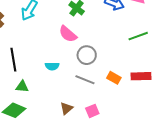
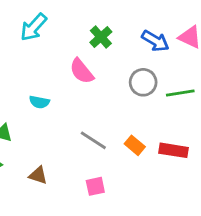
gray circle: (87, 55) -> (143, 82), moved
cyan semicircle: (52, 66) -> (39, 102), moved
brown triangle: (66, 108) -> (38, 175), moved, turned 48

